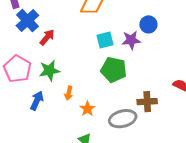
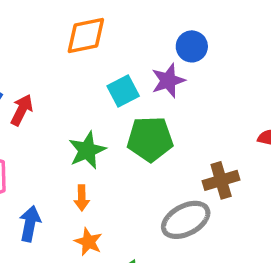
green star: (49, 70) -> (87, 150), moved
orange star: (87, 109) -> (88, 242), moved

